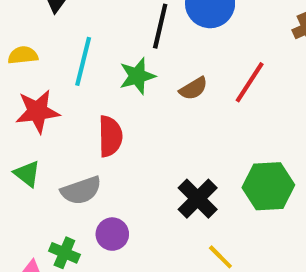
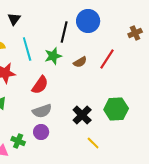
cyan line: (83, 61) -> (27, 49), turned -30
red semicircle: (110, 136) -> (40, 85), turned 36
gray semicircle: (81, 190) -> (42, 111), moved

